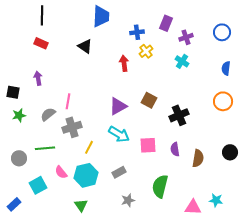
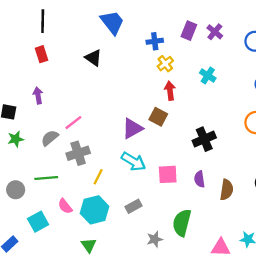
blue trapezoid: (101, 16) -> (112, 22), turned -40
purple cross: (186, 37) -> (215, 32), moved, turned -32
red rectangle: (41, 43) -> (42, 54), turned 48
red arrow: (124, 63) -> (170, 91), moved
brown square: (149, 100) -> (158, 117), moved
pink line: (68, 101) -> (73, 123), turned 42
gray star: (128, 200) -> (155, 239), moved

